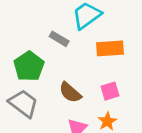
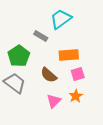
orange rectangle: (110, 48) -> (69, 55), moved

